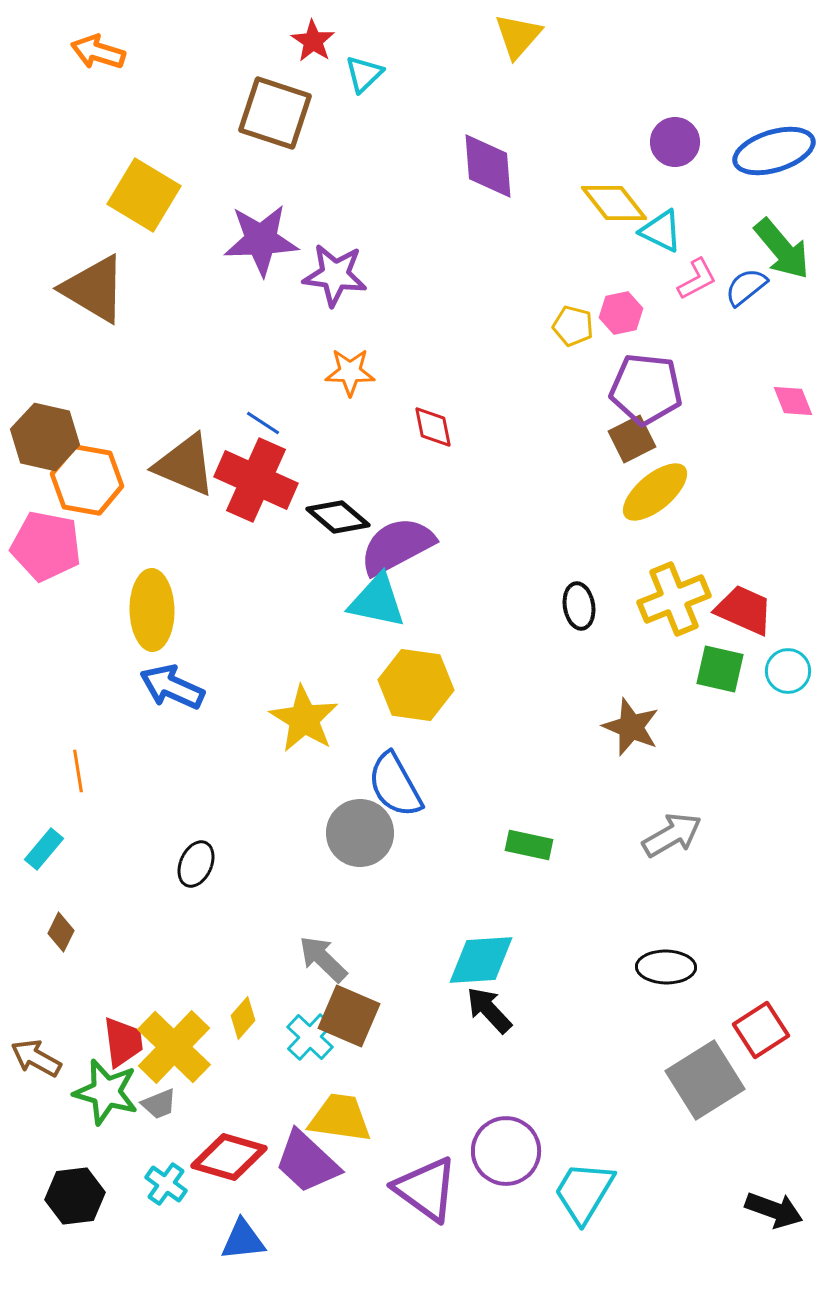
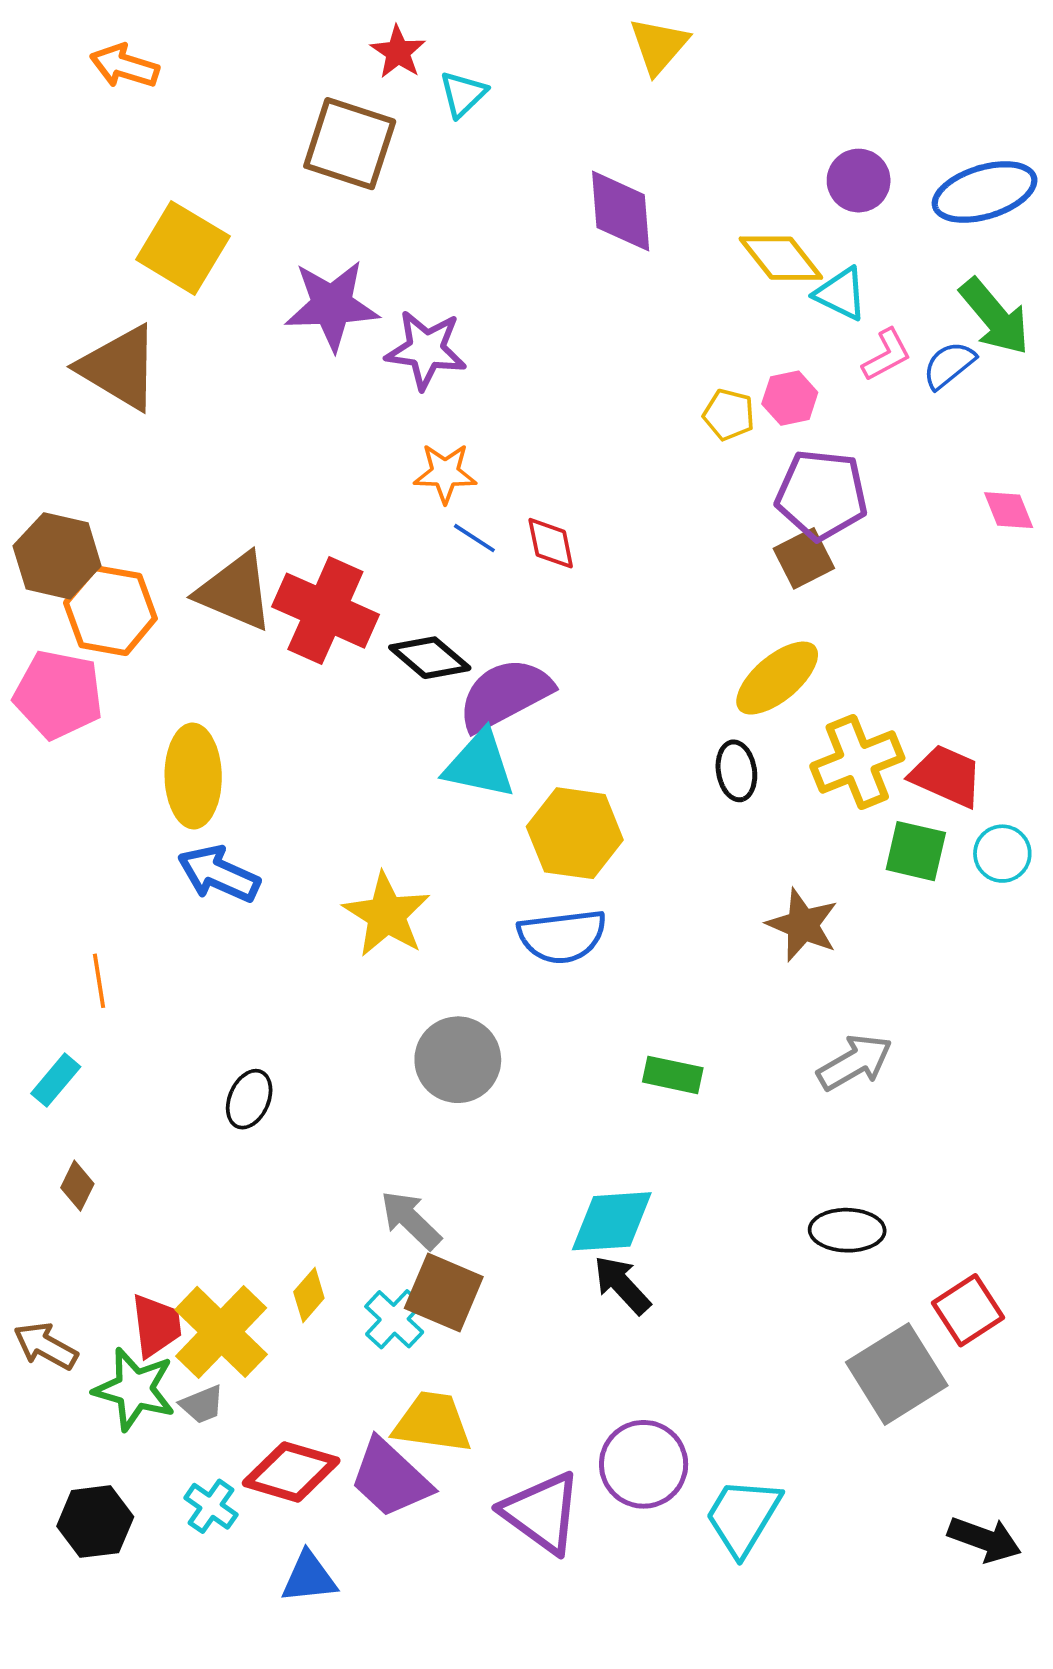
blue line: (263, 423) -> (474, 538), moved
yellow ellipse: (655, 492) -> (777, 678), moved
yellow hexagon: (416, 685) -> (575, 833), moved
blue semicircle: (395, 785) -> (562, 936), moved, turned -68

